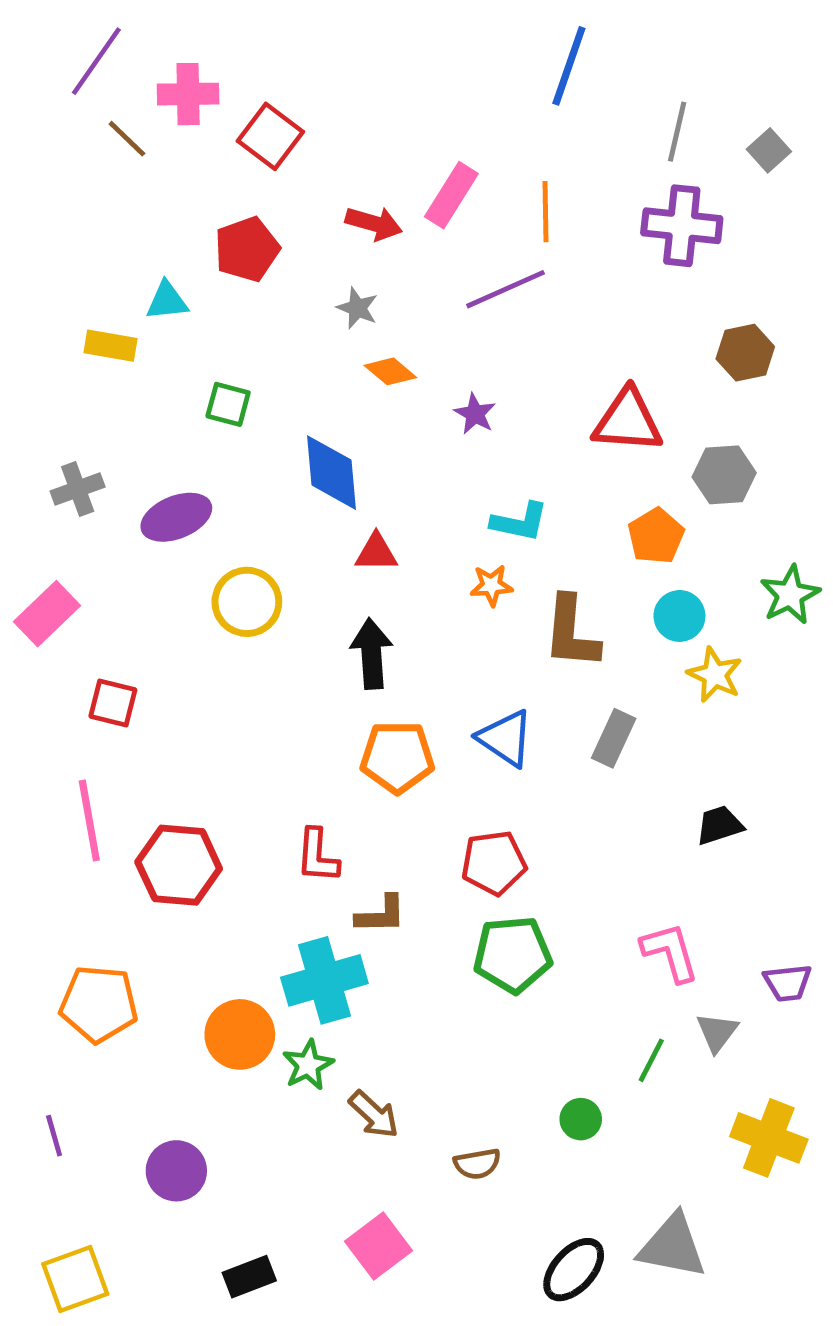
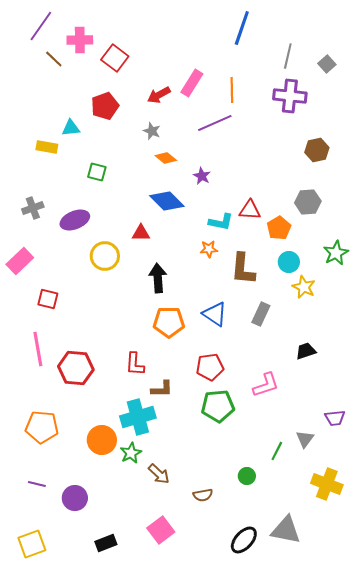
red arrow: (374, 223) -> (159, 95), turned 135
red triangle: (628, 421) -> (250, 210), moved, size x0.7
blue diamond: (332, 473) -> (167, 201), moved, turned -40
red triangle: (376, 552) -> (141, 233), moved
pink L-shape: (670, 952) -> (266, 385), moved, turned 88
purple line: (54, 1136) -> (37, 484), moved, turned -60

